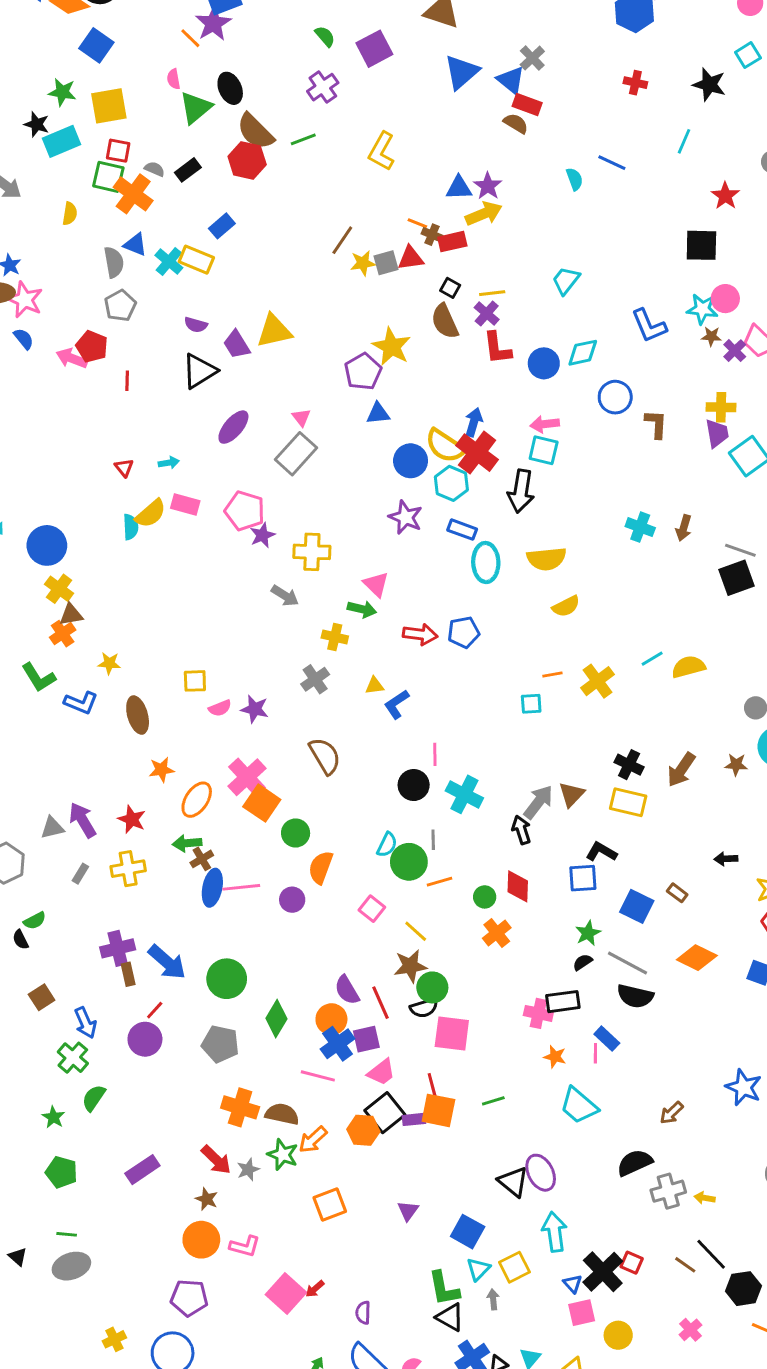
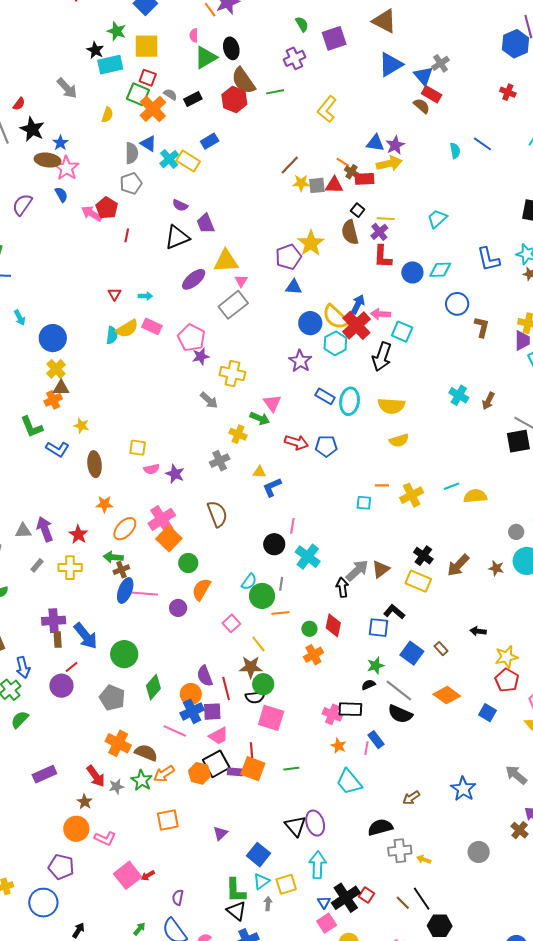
yellow triangle: (274, 331) -> (226, 261), moved
pink arrow: (545, 424) -> (381, 314), moved
blue rectangle: (462, 530) -> (325, 396), moved
pink square: (582, 1313) -> (327, 923), turned -30

